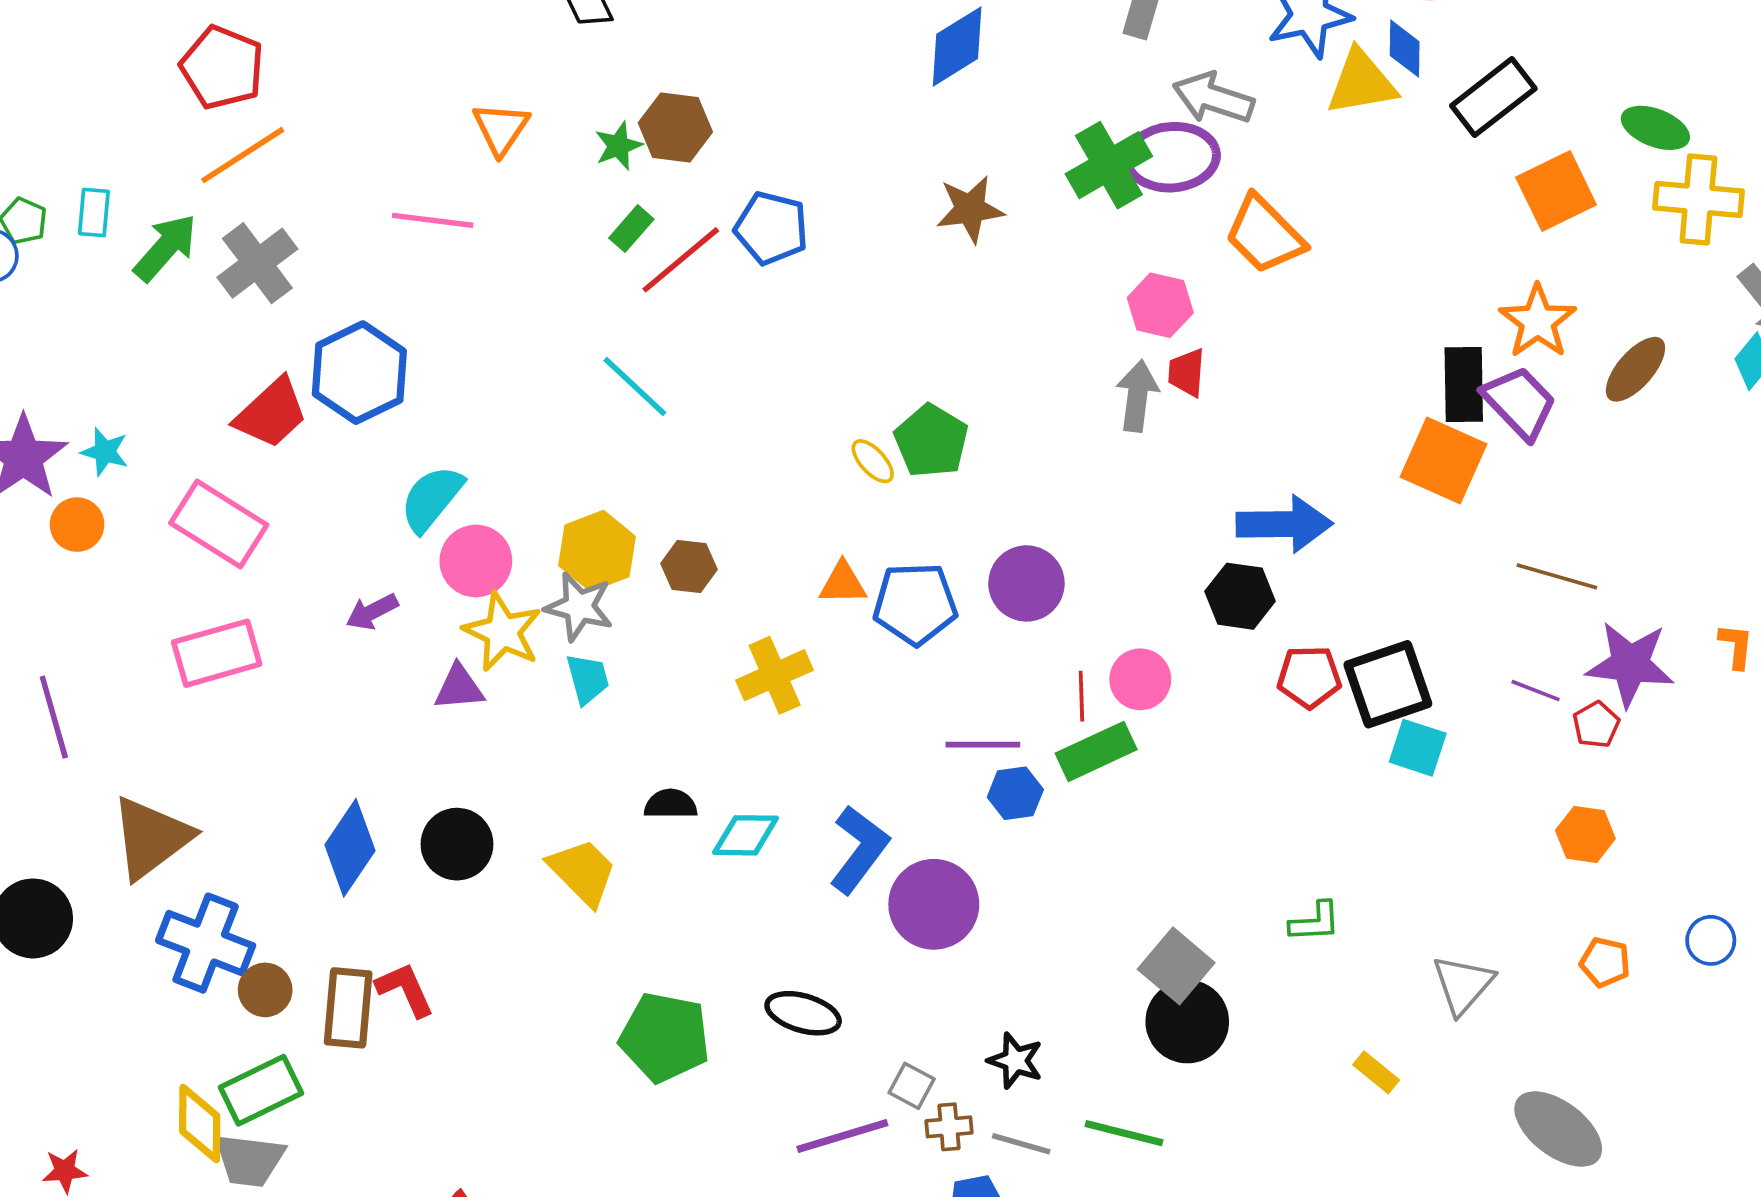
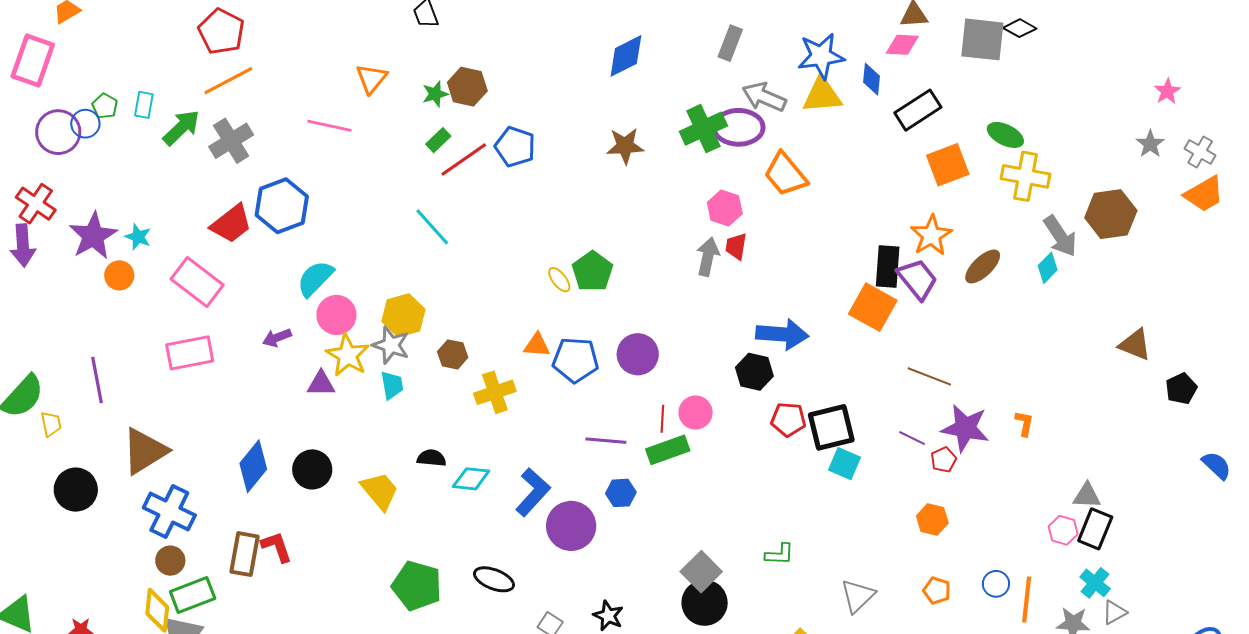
yellow triangle: (1361, 82) -> (822, 95), moved
brown hexagon: (689, 566) -> (453, 354), moved
blue hexagon: (1015, 793) -> (621, 493), moved
brown circle: (265, 990) -> (170, 561), moved

